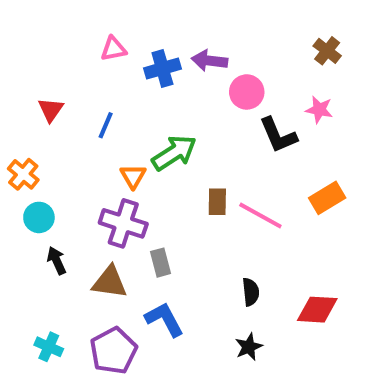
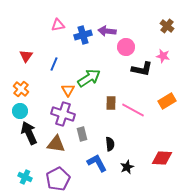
black L-shape: (278, 135) -> (142, 69), turned -55
orange cross: (23, 174) -> (21, 89), moved
black arrow: (57, 261) -> (29, 133), size x1.6
black semicircle: (251, 292) -> (110, 144), moved
blue L-shape: (164, 319) -> (97, 163), moved
black star: (249, 347) -> (127, 167), moved

